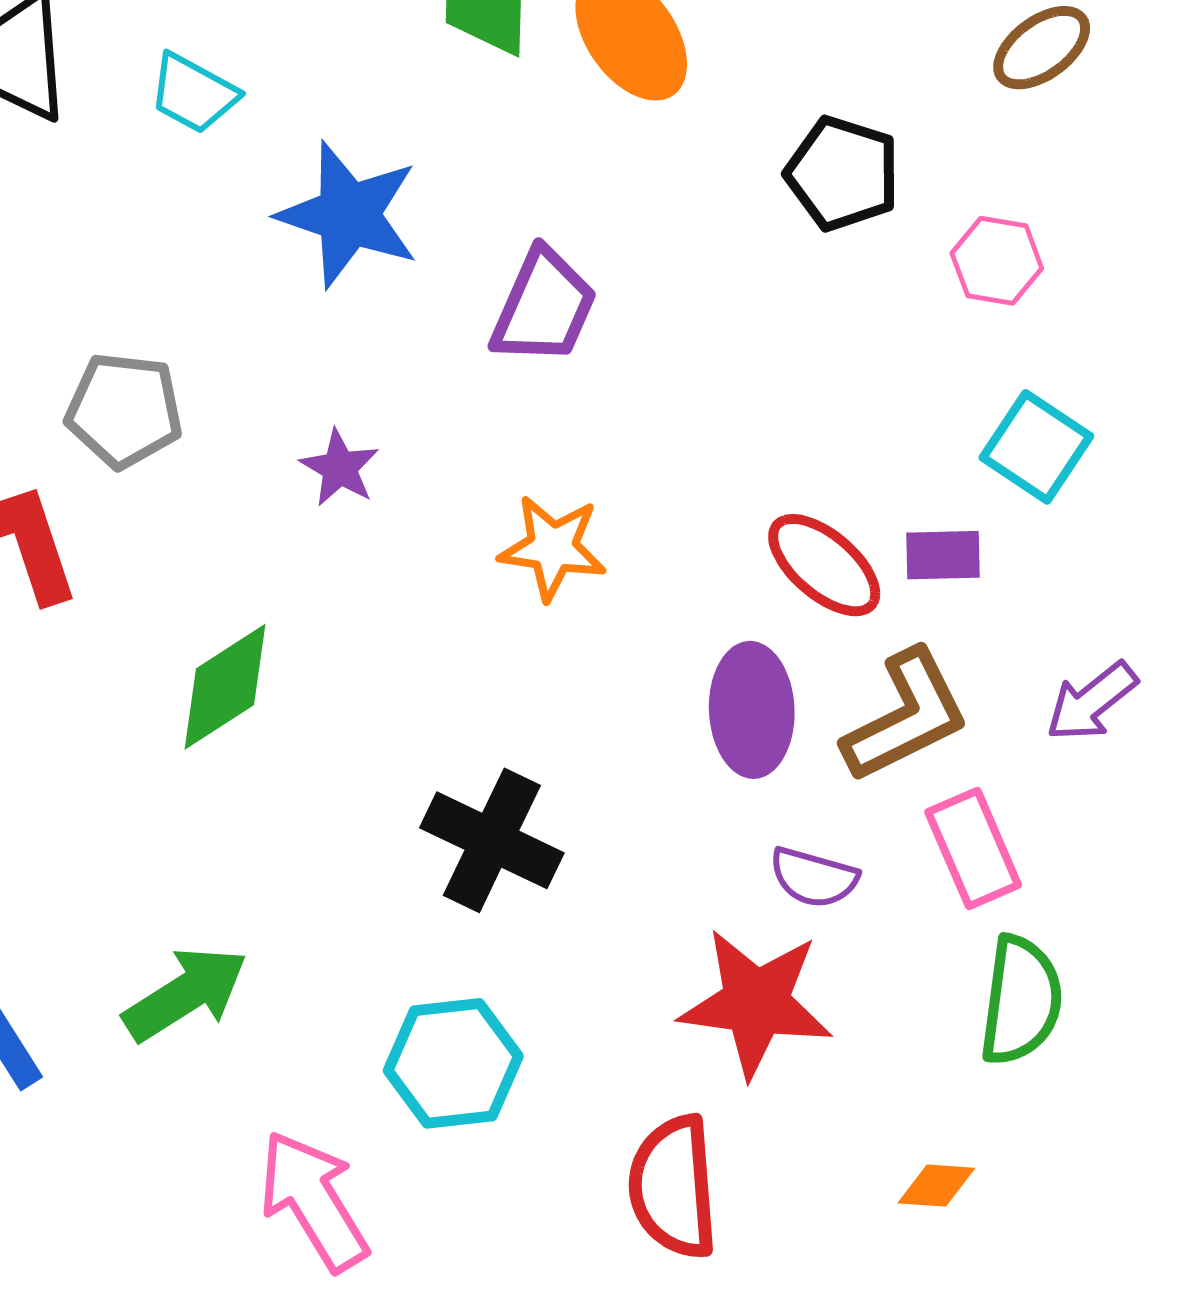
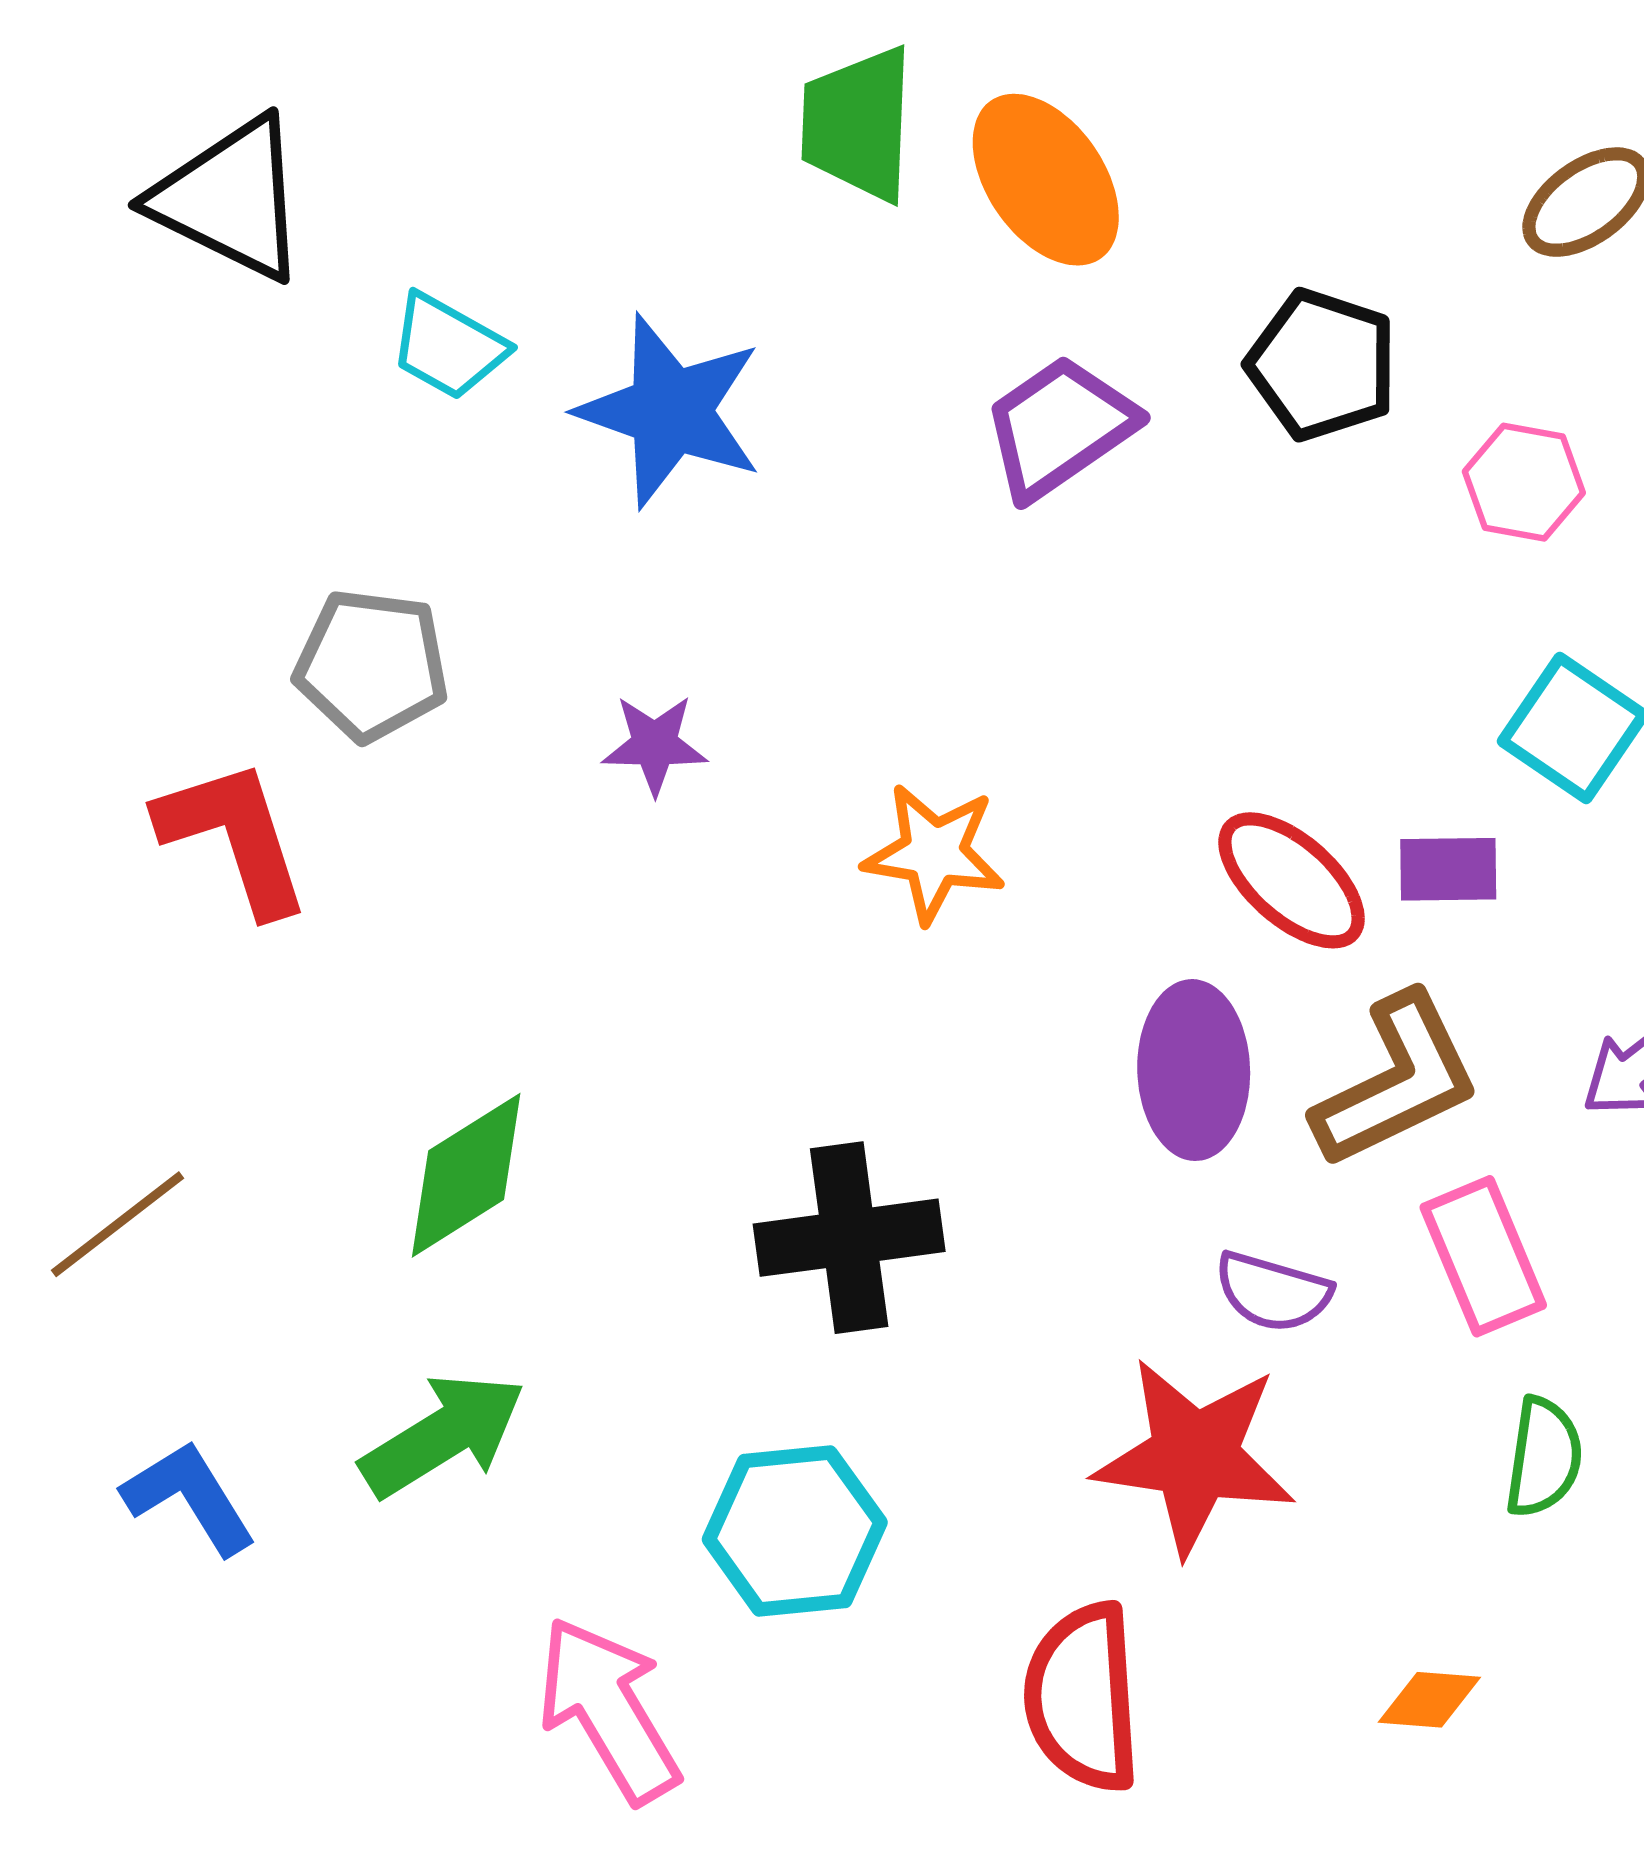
cyan trapezoid: (193, 93) -> (448, 346), moved
purple trapezoid: (544, 307) -> (1059, 427), moved, turned -149
purple star: (340, 468) -> (655, 745), turned -30
green diamond: (225, 687) -> (466, 1175), moved
black cross: (492, 840) -> (849, 1238), turned -34
green semicircle: (1021, 1000) -> (1544, 1457), size x0.7

